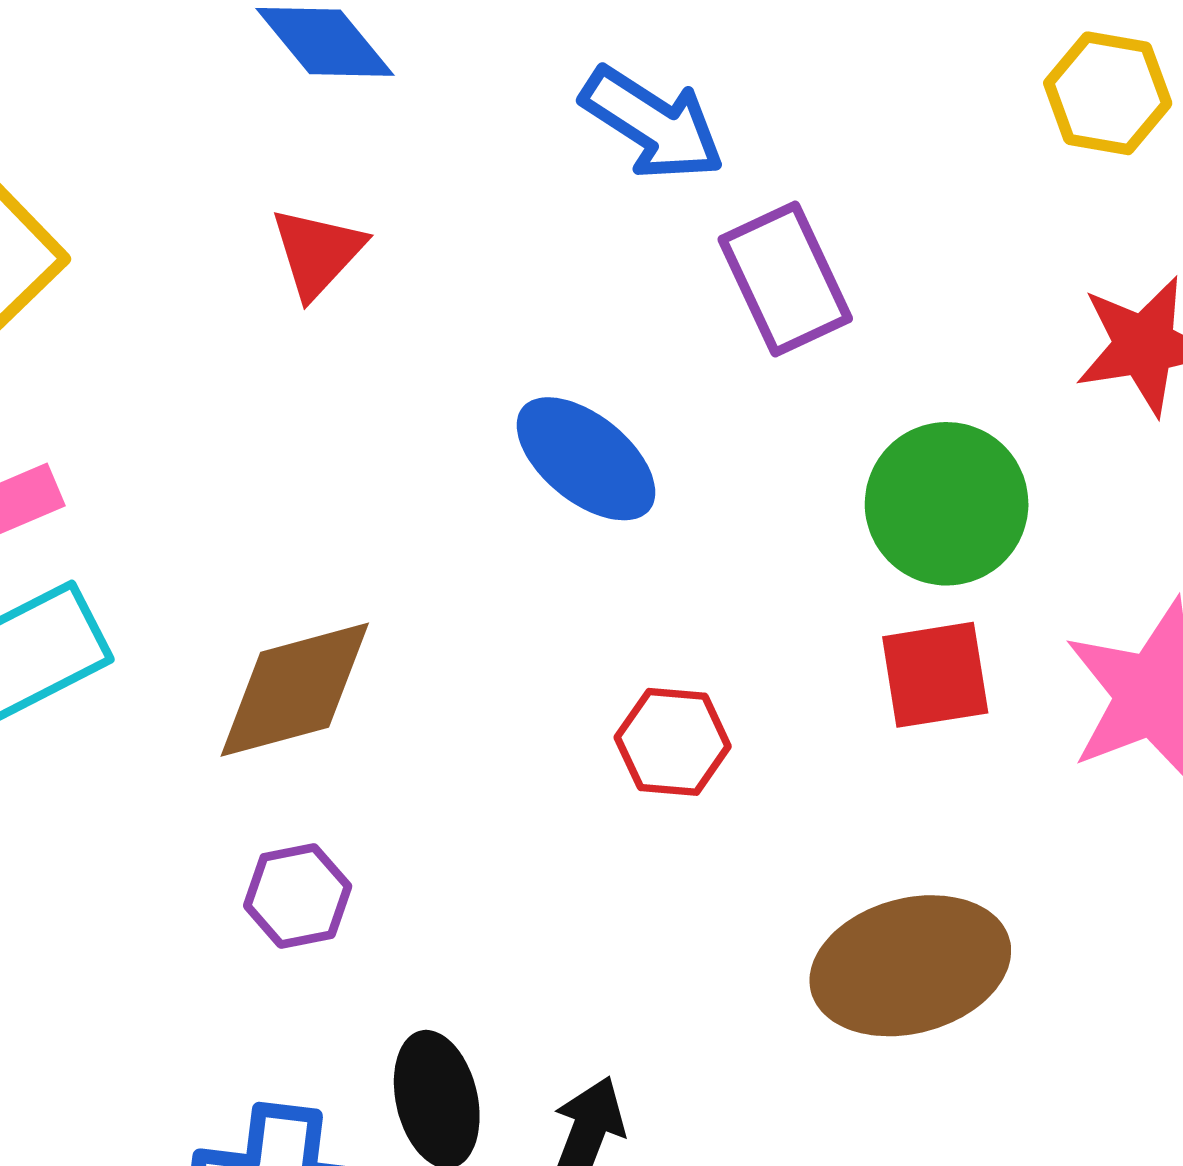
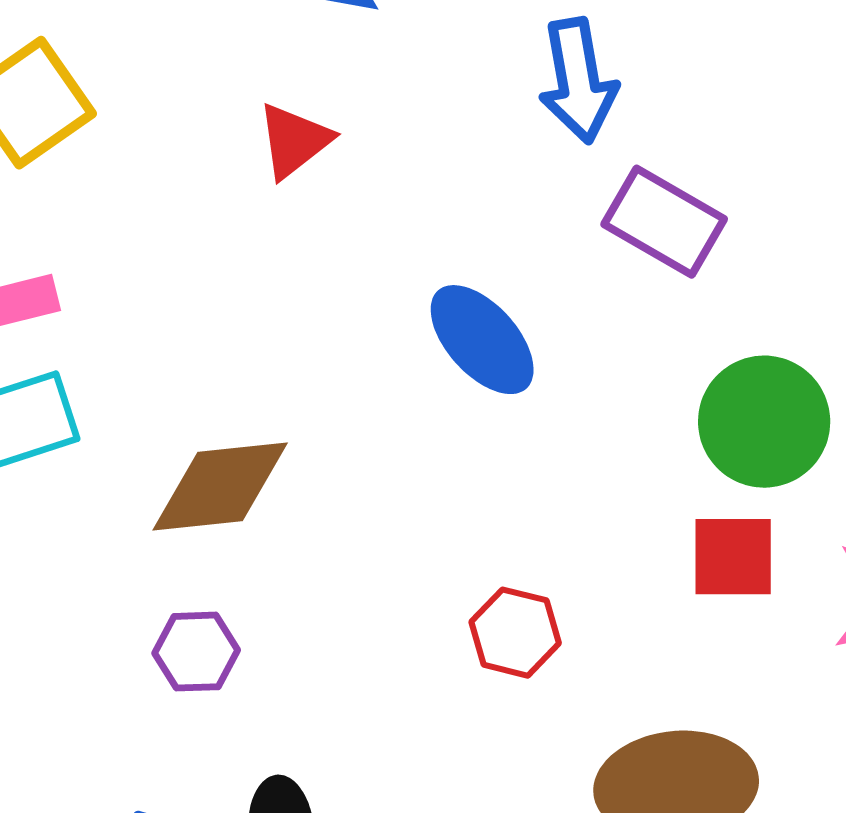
blue arrow: (653, 124) -> (578, 81), turned 38
purple rectangle: (785, 279) -> (664, 222), turned -44
red hexagon: (673, 742) -> (515, 633), moved

